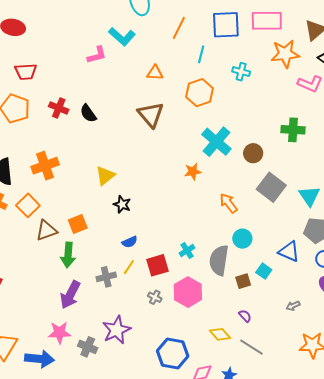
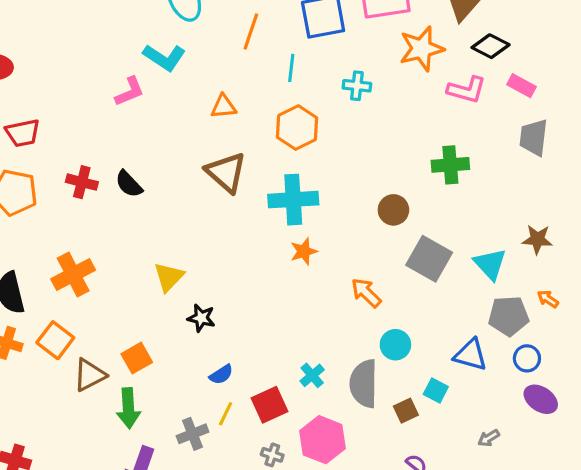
cyan cross: (216, 142) -> (293, 200), moved, turned -36

